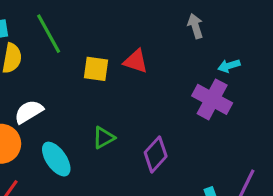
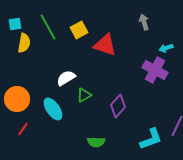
red triangle: (136, 61) -> (105, 45), size x1.4
yellow square: (96, 69) -> (79, 30), moved, turned -36
white semicircle: (29, 112) -> (66, 78), moved

